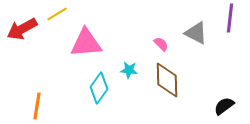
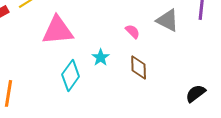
cyan star: (129, 70) -> (101, 57), turned 30
brown diamond: (167, 80) -> (139, 67), size x0.7

